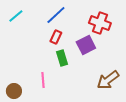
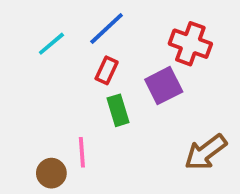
cyan line: (16, 16) -> (51, 44), moved
brown circle: (14, 91) -> (51, 173), moved

